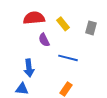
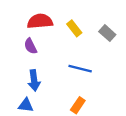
gray rectangle: (91, 28) -> (107, 33), turned -64
purple semicircle: (44, 40) -> (30, 46), moved

